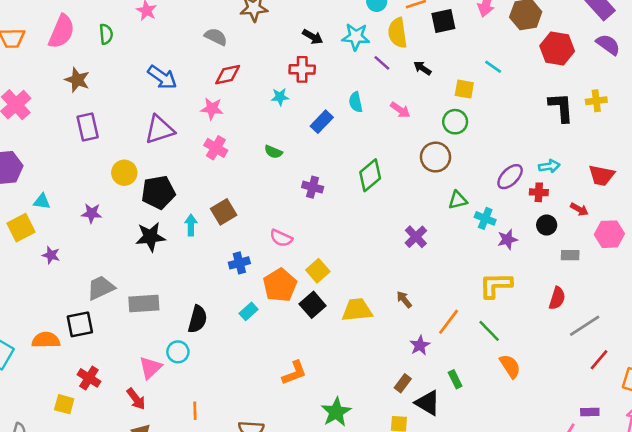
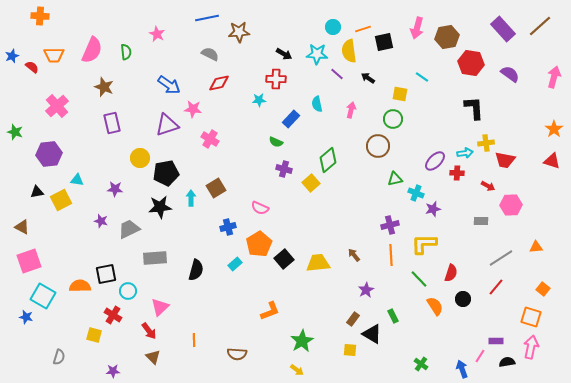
purple semicircle: (608, 45) -> (510, 74), moved
yellow cross: (596, 101) -> (486, 143), moved
pink star: (212, 109) -> (193, 109), moved
pink arrow: (400, 110) -> (351, 110), turned -112
green semicircle: (273, 152) -> (276, 142), moved
black circle: (547, 225) -> (463, 299), moved
purple cross: (416, 237) -> (390, 225), moved, turned 30
purple star: (51, 255) -> (101, 221), moved
yellow square: (318, 271) -> (311, 183), moved
gray trapezoid: (101, 288) -> (129, 229), moved
red semicircle: (557, 298) -> (451, 273), moved
orange line: (449, 322) -> (391, 255), moved, turned -40
gray line: (585, 326) -> (501, 258), moved
cyan circle: (178, 352) -> (128, 291), moved
red line: (599, 360) -> (496, 287), moved

